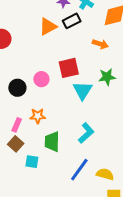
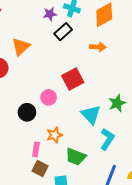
orange triangle: (48, 27) -> (21, 47), moved
green star: (107, 77) -> (117, 103), moved
cyan triangle: (83, 90) -> (91, 115), moved
green trapezoid: (52, 142) -> (76, 157), turned -55

